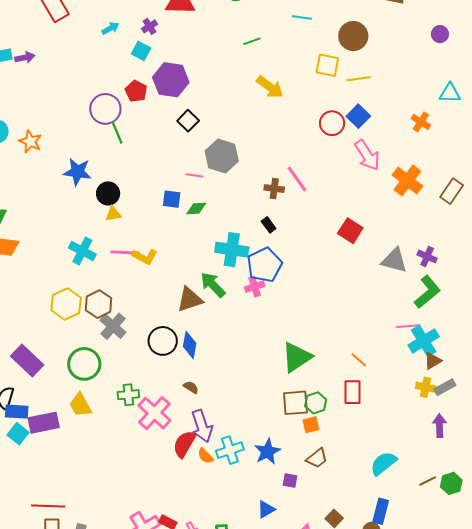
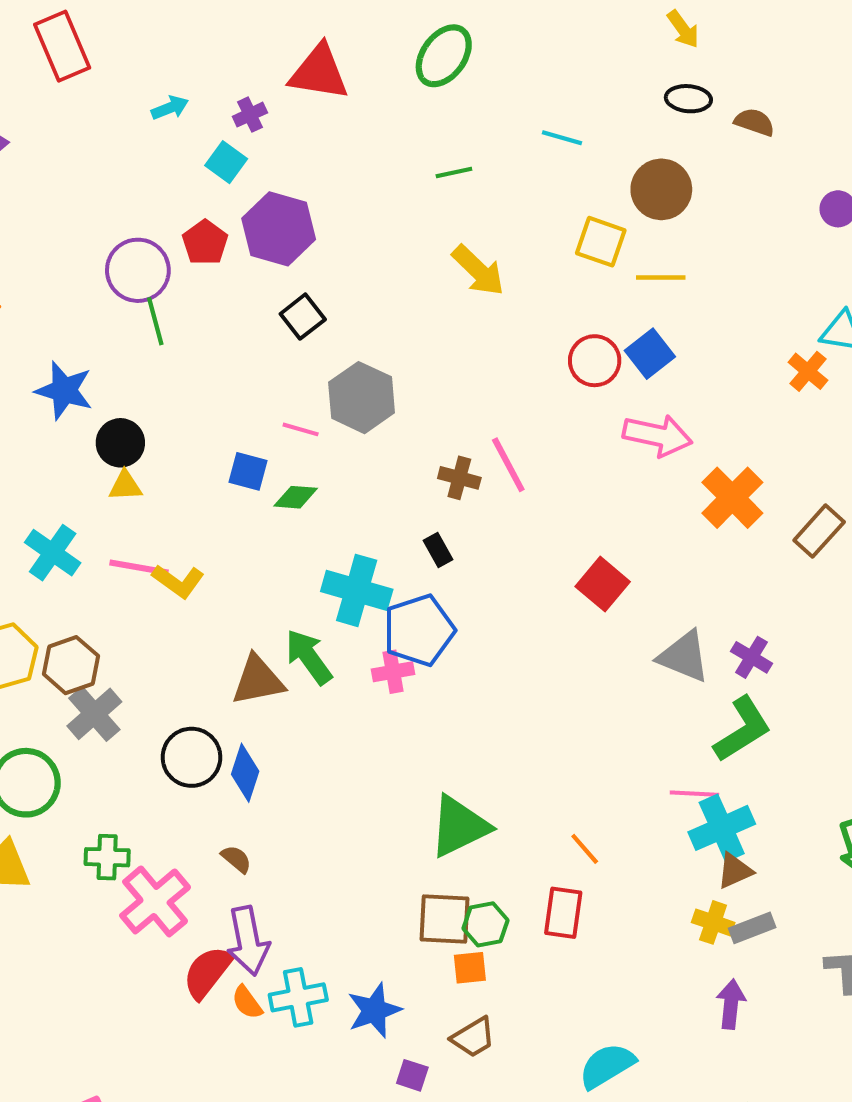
orange cross: (421, 122) -> (808, 371), moved
pink arrow: (367, 155) -> (657, 435), turned -52

